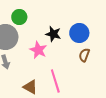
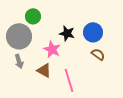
brown semicircle: (84, 55) -> (98, 54), turned 104
brown triangle: (30, 87) -> (44, 70), moved

